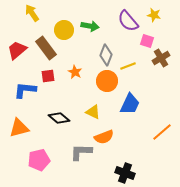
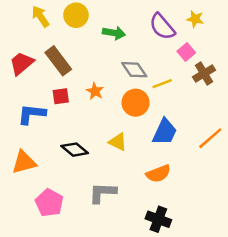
yellow circle: (64, 30) -> (76, 15), moved
pink square: (147, 41) -> (186, 52), turned 32
gray diamond: (106, 55) -> (134, 70), turned -55
orange line: (162, 132) -> (210, 138), moved
orange semicircle: (104, 137) -> (158, 174), moved
pink pentagon: (39, 160) -> (49, 203), turned -30

